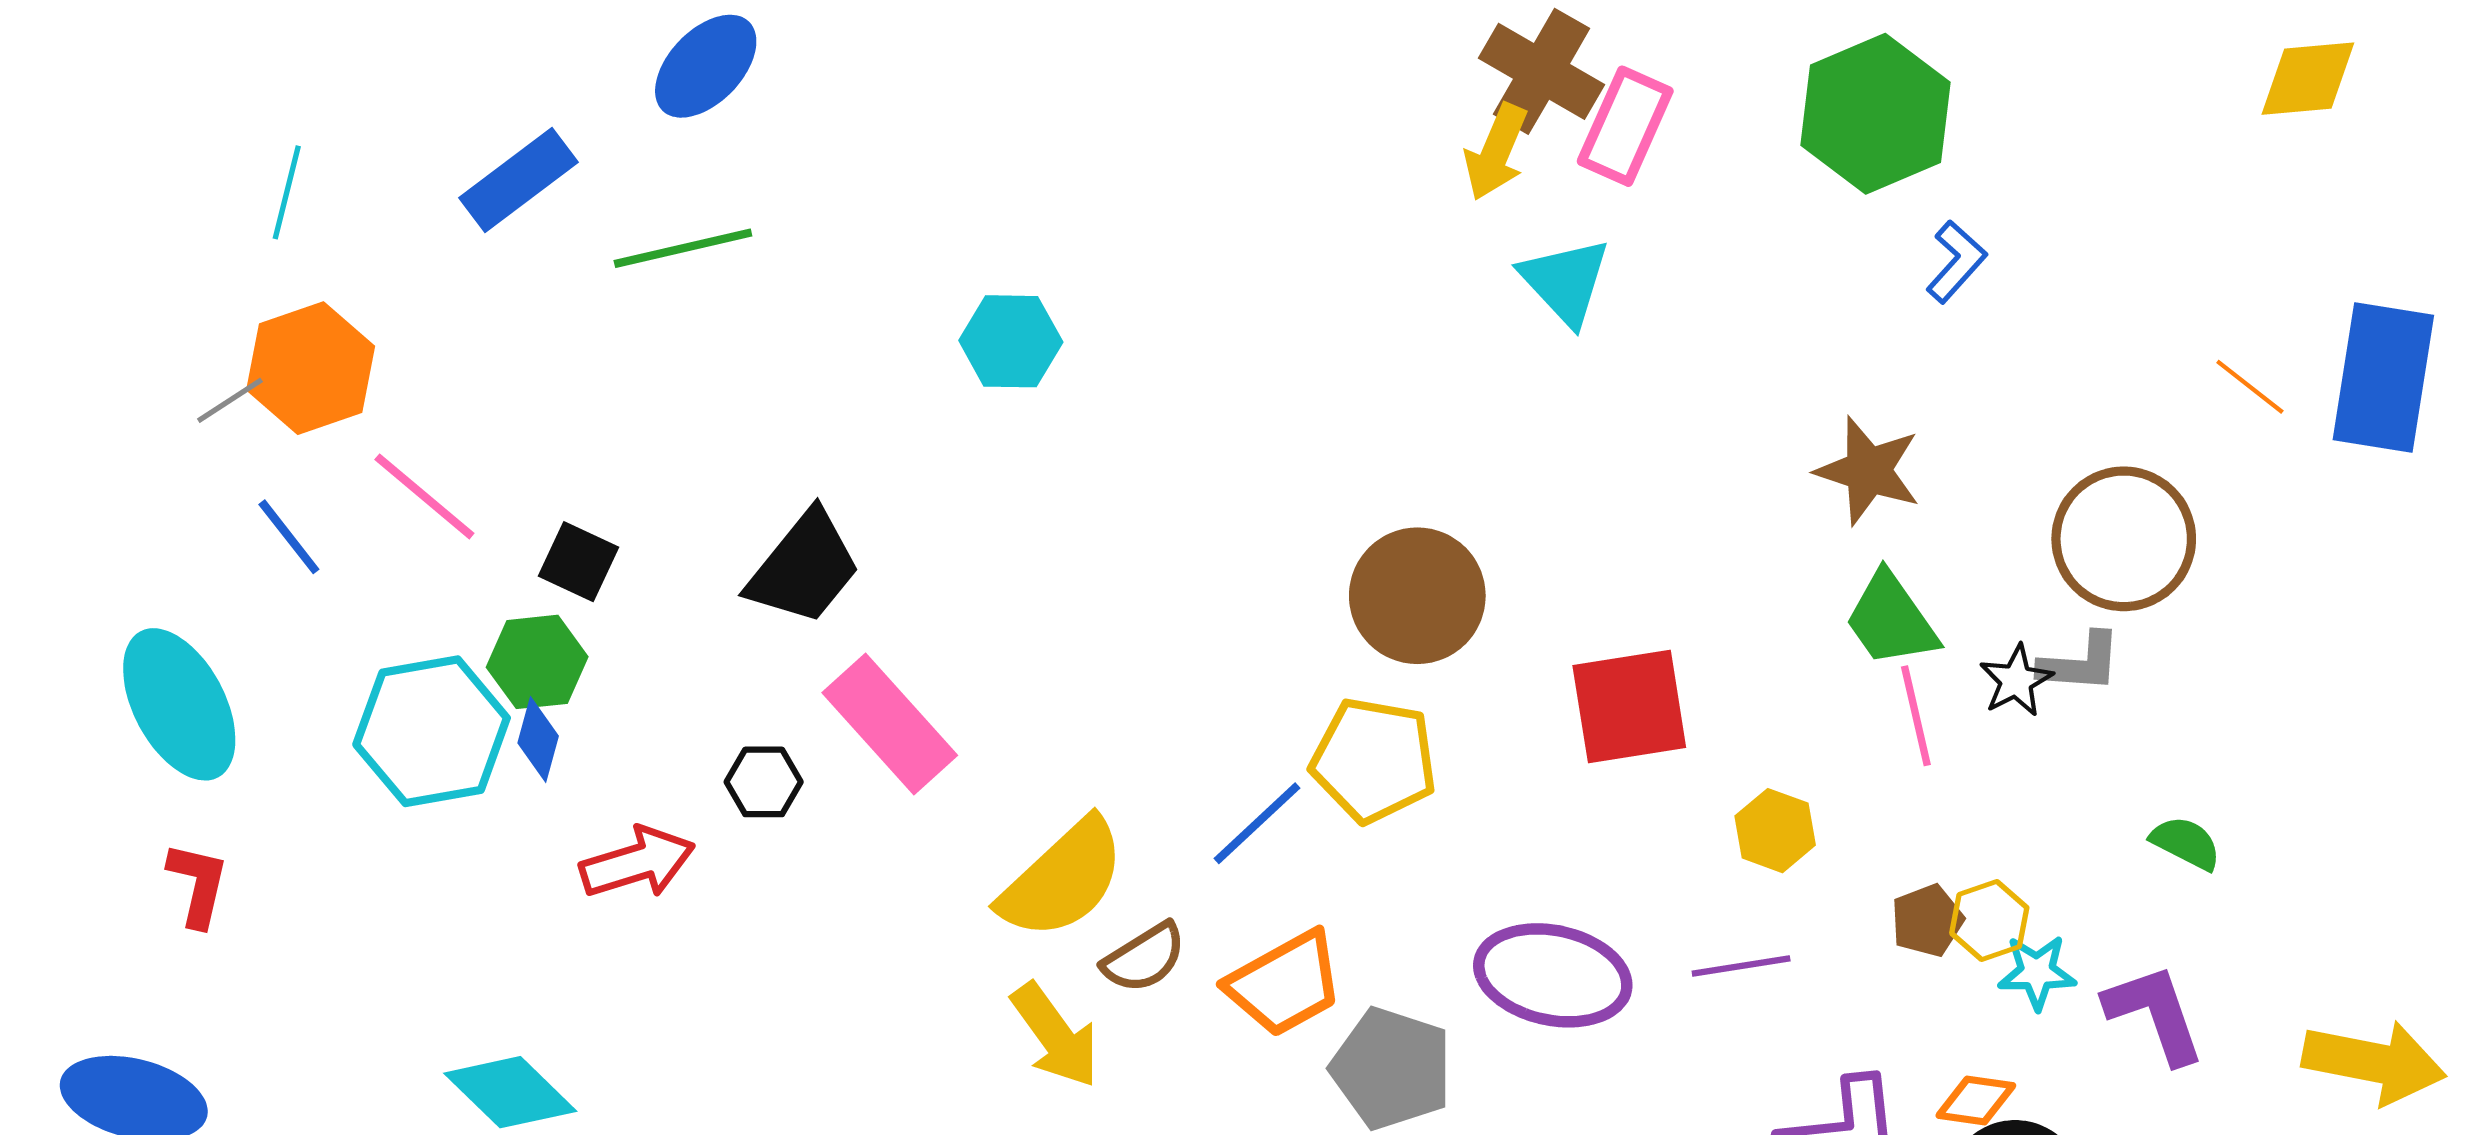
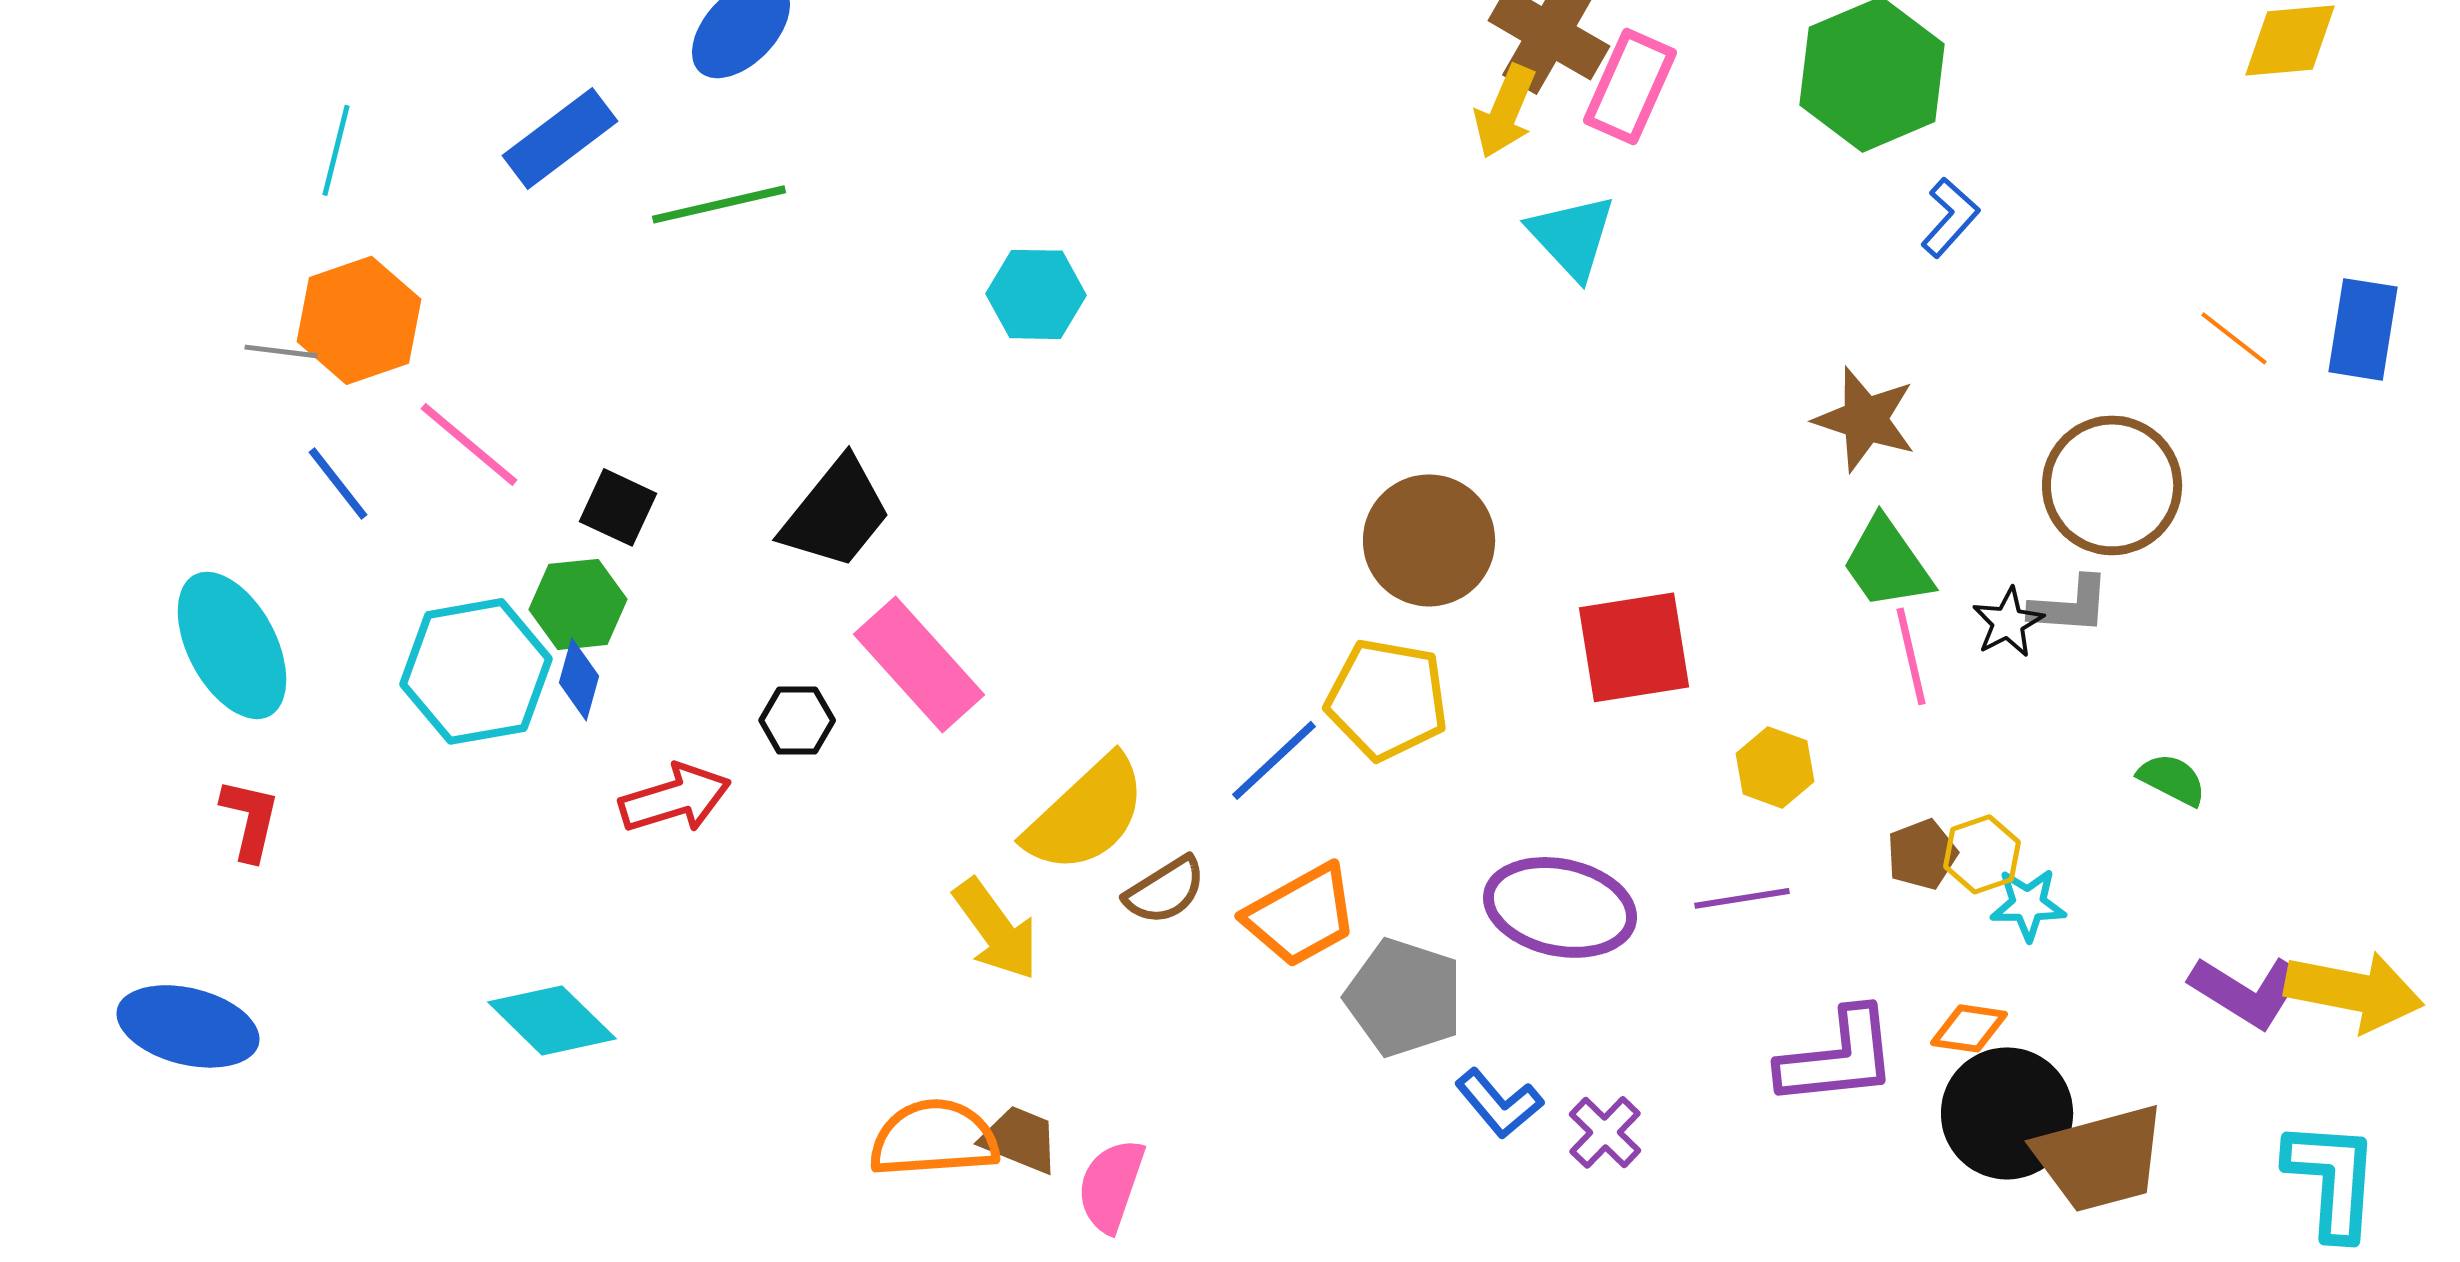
blue rectangle: (2383, 378) -> (2363, 329), size x0.7
gray line: (230, 400) -> (281, 351), turned 40
purple L-shape: (2155, 1014) -> (2247, 991), moved, turned 141
yellow arrow: (1055, 1035) -> (996, 929), moved

